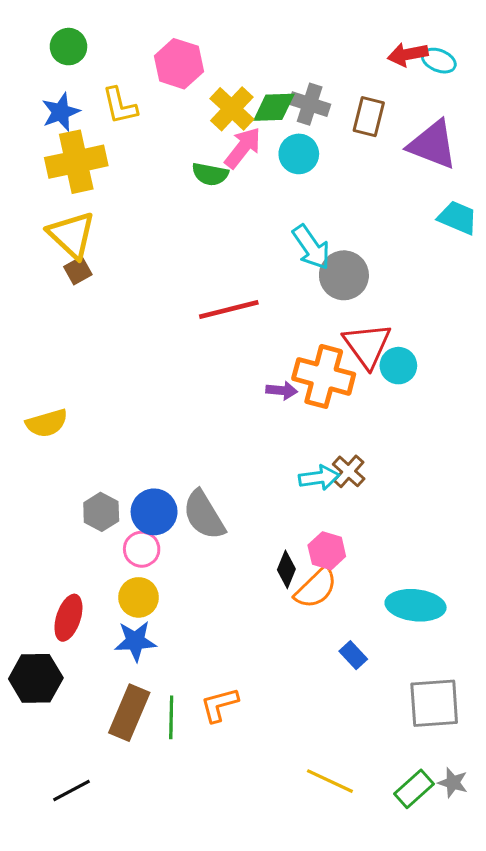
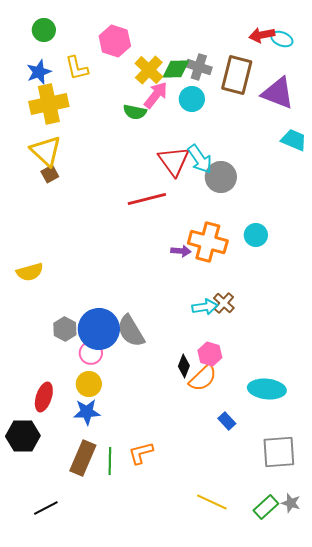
brown rectangle: (369, 117) -> (237, 75), size x1.5
red triangle: (367, 345) -> (174, 161), moved
blue circle: (154, 512) -> (99, 329), size x1.4

